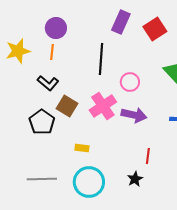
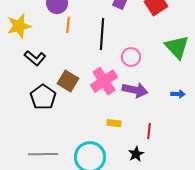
orange line: (52, 52) -> (68, 25), moved
black L-shape: (48, 83) -> (35, 58), moved
yellow rectangle: (82, 148) -> (114, 123), moved

